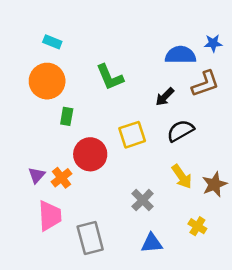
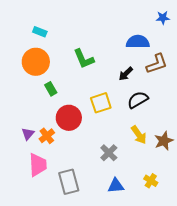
blue star: (213, 43) -> (163, 18), moved
green rectangle: (67, 116) -> (51, 89), turned -40
yellow cross: (197, 226) -> (151, 181), moved

